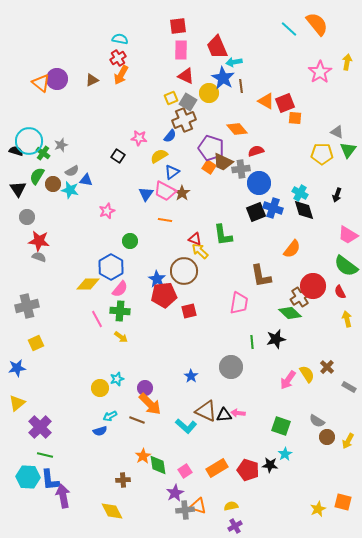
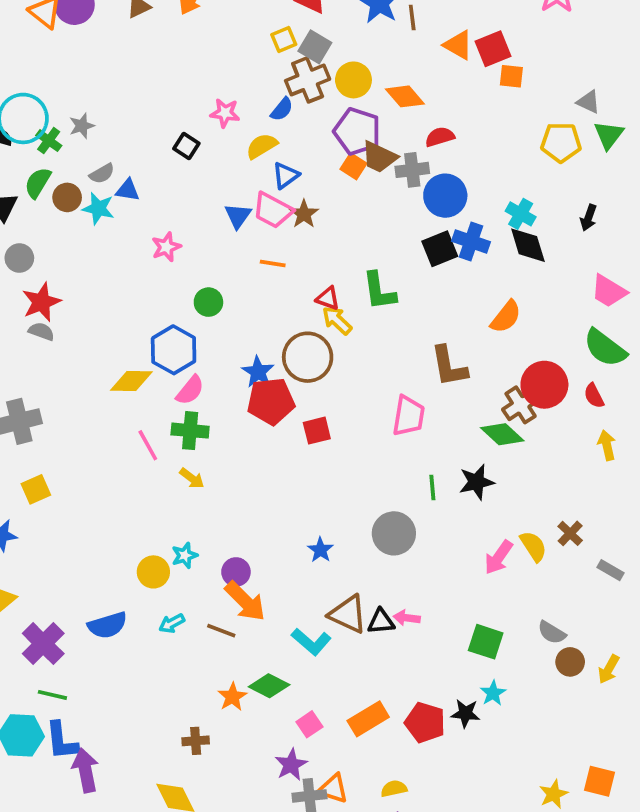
yellow circle: (209, 93) -> (353, 80), moved
red star: (39, 241) -> (41, 302), turned -30
blue semicircle: (100, 431) -> (107, 625), moved, size x1.5
green diamond: (158, 465) -> (269, 686), moved, turned -55

